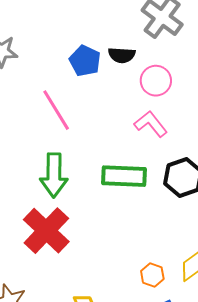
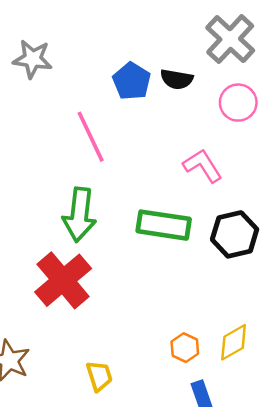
pink circle: (156, 81) -> (238, 103), moved

